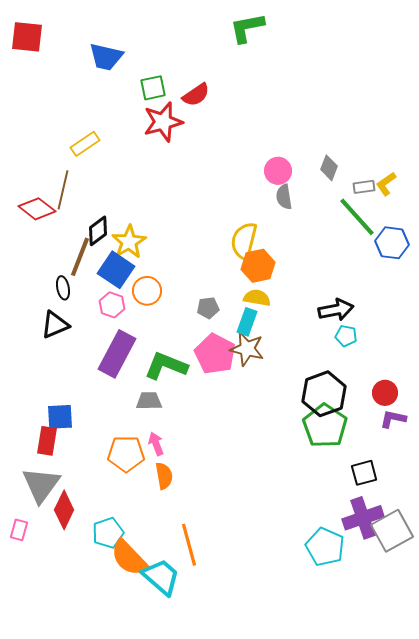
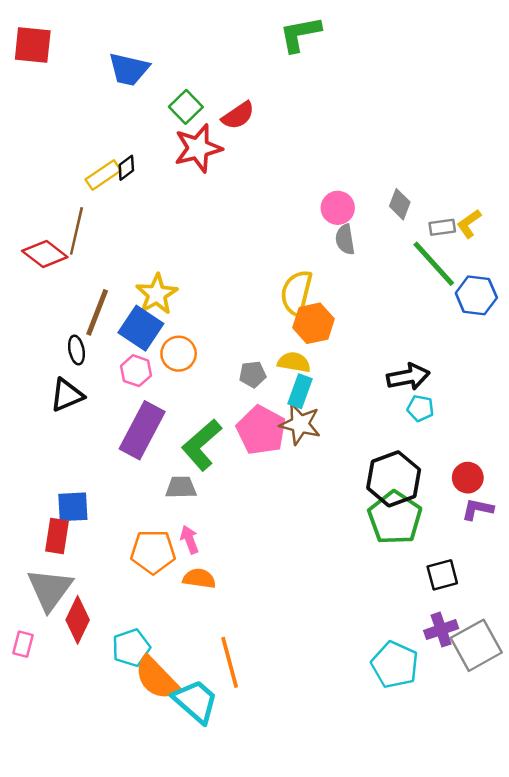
green square: (153, 88) -> (186, 107), turned -32
black diamond: (98, 231) -> (126, 168), moved, size x0.7
yellow semicircle: (257, 298) -> (294, 362), moved
green L-shape: (166, 366) -> (202, 445), turned -63
orange semicircle: (164, 476) -> (199, 578), turned -72
purple cross: (363, 518) -> (441, 630), size x0.7

